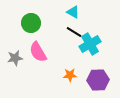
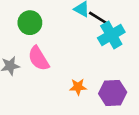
black line: (74, 32) -> (98, 18), moved
cyan cross: (90, 44) -> (111, 35), moved

